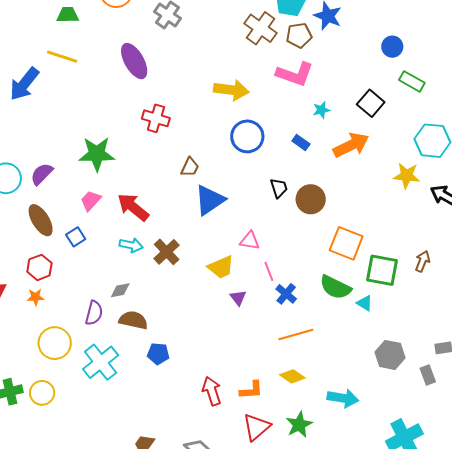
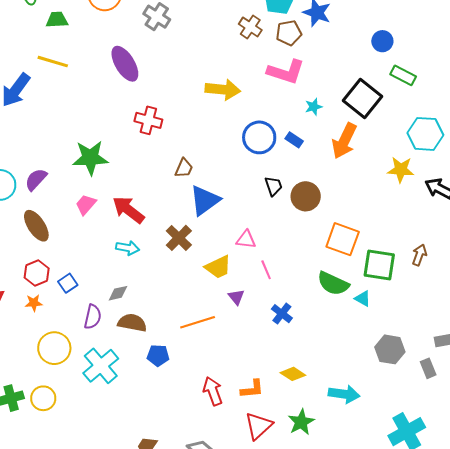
brown cross: (261, 28) -> (250, 27), size x0.7
black square: (371, 103) -> (363, 99), size x1.4
blue circle: (247, 136) -> (259, 137), moved
orange arrow: (351, 145) -> (344, 141), turned 144
blue square: (76, 237) -> (68, 283), moved
brown cross: (167, 252) -> (179, 238), moved
blue cross: (286, 294) -> (282, 314), moved
orange line: (296, 334) -> (198, 322), moved

